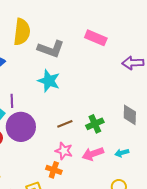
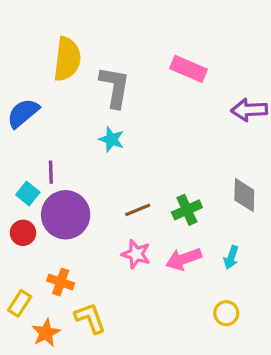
gray L-shape: (51, 49) -> (115, 87), turned -100
cyan star: (49, 81) -> (111, 139), size x0.7
cyan arrow: (122, 153) -> (231, 257), turned -56
orange cross: (54, 170) -> (61, 282), moved

